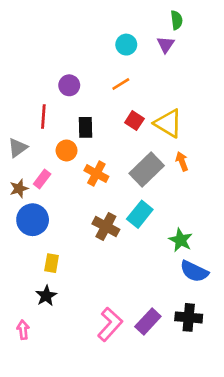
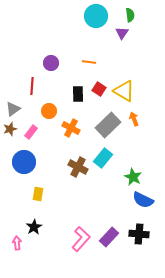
cyan circle: (126, 45) -> (96, 16), moved, size x1.5
orange line: (121, 84) -> (89, 62), turned 40
black rectangle: (86, 127) -> (78, 94), moved
brown star: (19, 188) -> (10, 129), moved
black star: (46, 296) -> (34, 227), moved

